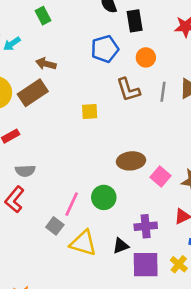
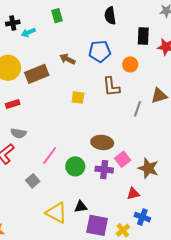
black rectangle: (135, 21) -> (143, 36), moved
brown arrow: (46, 64) -> (67, 59), moved
gray line: (163, 92) -> (138, 109), moved
pink line: (72, 204) -> (50, 155), moved
purple cross: (146, 226) -> (104, 170), moved
yellow triangle: (83, 243) -> (56, 213), moved

